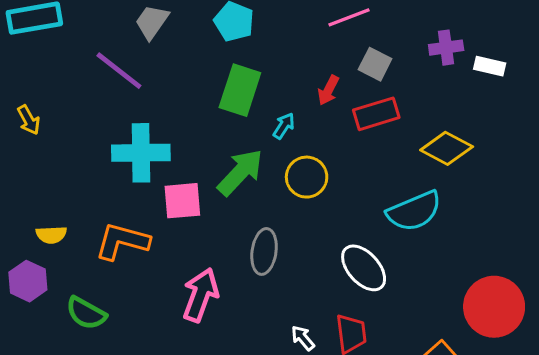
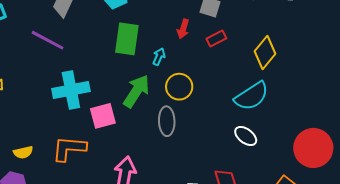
red rectangle: (376, 114) -> (216, 39), size x0.7
yellow diamond: (447, 148) -> (265, 53), turned -68
gray ellipse: (264, 251) -> (167, 121), moved
white ellipse: (364, 268) -> (246, 136), moved, size x0.7

